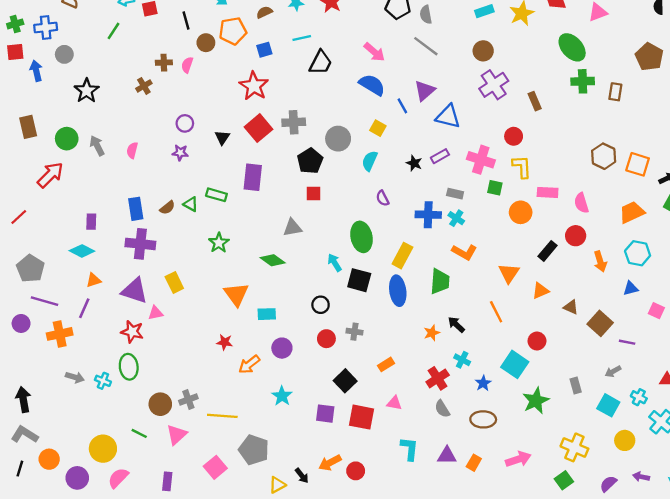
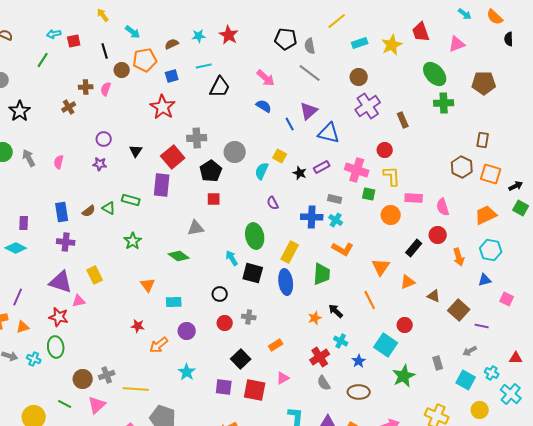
brown pentagon: (649, 57) -> (484, 83), moved, turned -30
blue semicircle: (372, 85) -> (264, 106), size x0.7
brown rectangle: (615, 92) -> (483, 140), moved
red square: (259, 128) -> (173, 157), moved
yellow square: (378, 128) -> (280, 156), moved
purple cross: (140, 244) -> (66, 242), size x0.7
orange triangle: (94, 280) -> (23, 327), moved
orange triangle: (236, 294) -> (148, 285), size x0.7
pink triangle: (394, 403) -> (283, 378), turned -40

